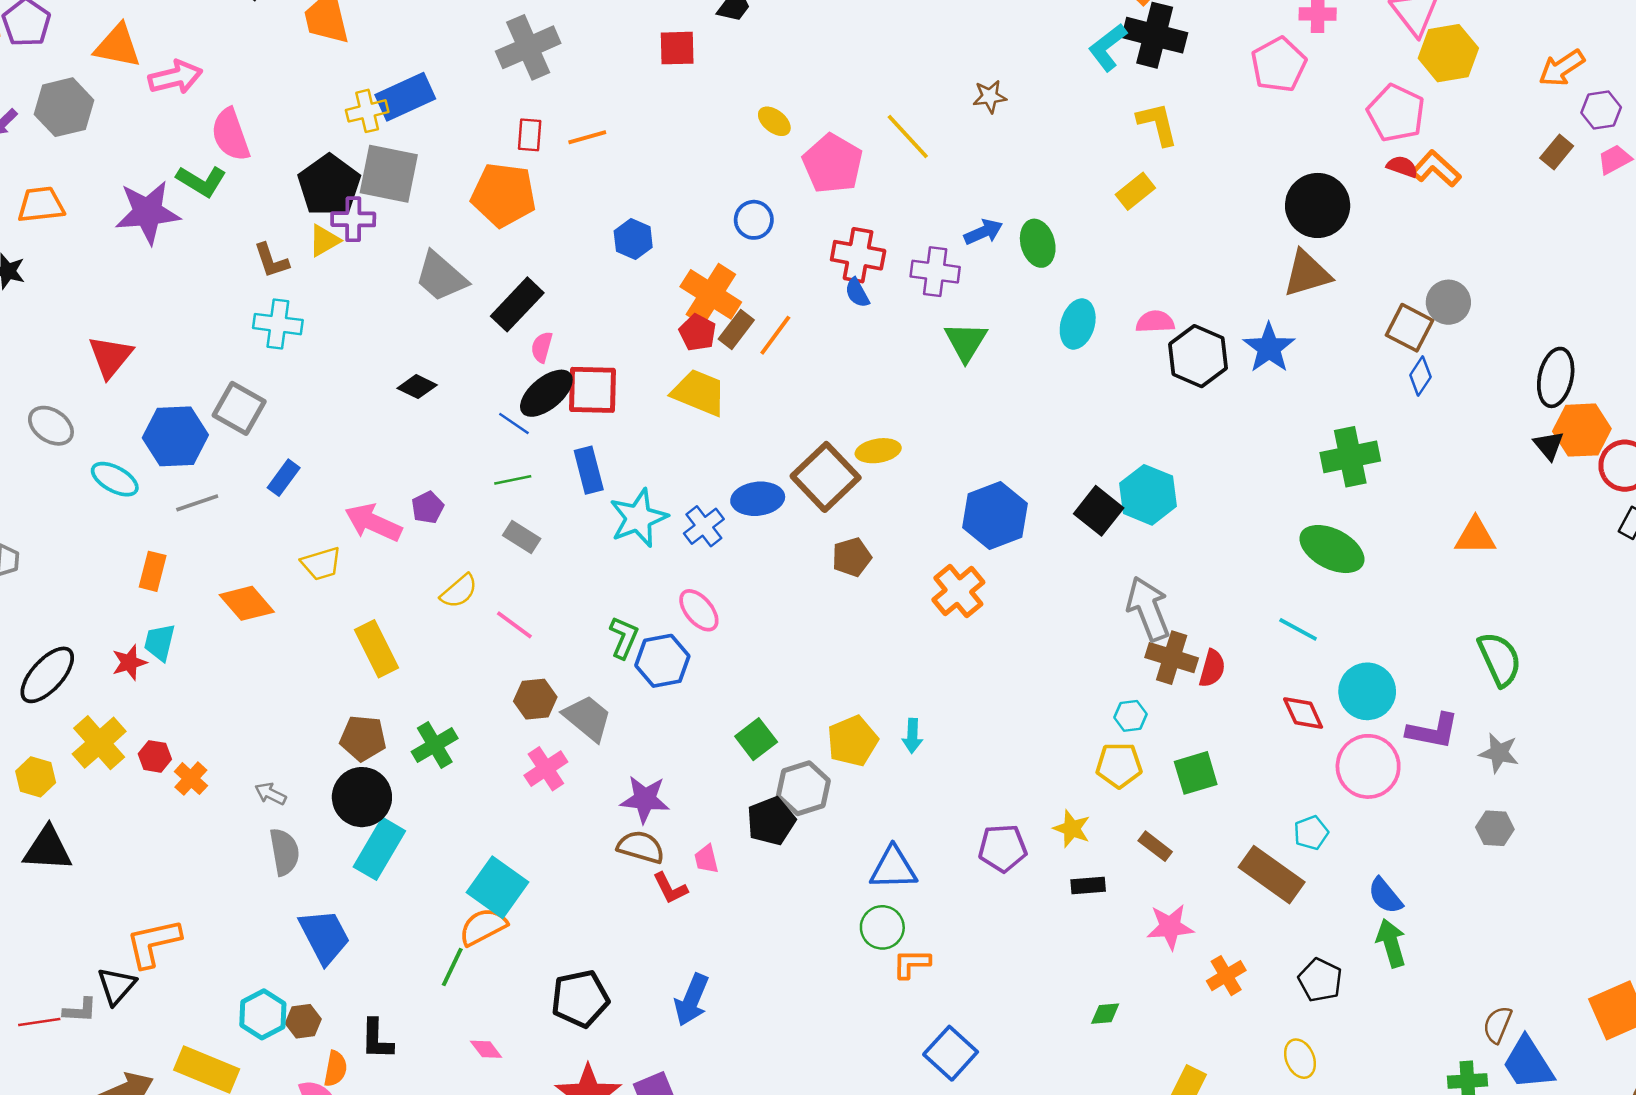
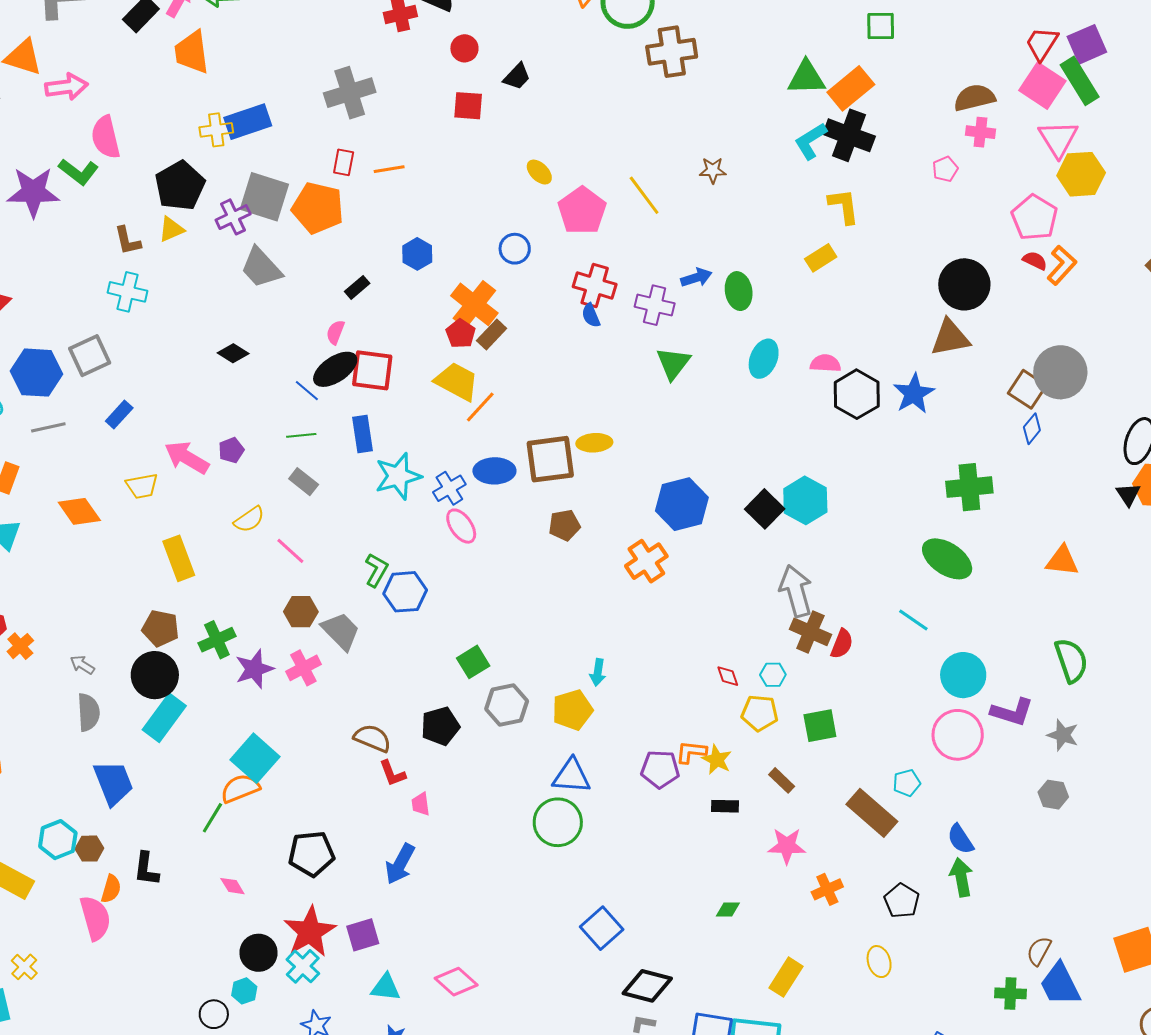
pink pentagon: (1279, 65) -> (945, 169), size x0.6
orange L-shape: (1436, 169) -> (1062, 265), turned 84
gray square: (389, 174) -> (264, 197), moved
purple cross: (353, 219) -> (233, 217), moved, turned -32
gray circle: (1448, 302) -> (1060, 372), size x1.5
black rectangle: (517, 304) -> (357, 287), moved, size x0.6
orange line: (775, 335) -> (480, 407), moved
gray square: (239, 408) -> (90, 356), turned 30
brown square: (826, 477) -> (550, 459), turned 30
pink ellipse: (699, 610) -> (461, 526), moved
red diamond: (1303, 713) -> (728, 676), moved, size x0.7
yellow pentagon: (853, 741) -> (572, 710), moved
purple star: (645, 799) -> (254, 669), moved, turned -30
black pentagon: (771, 821) -> (440, 726), moved
pink trapezoid: (706, 859) -> (421, 804), moved
green circle: (882, 927) -> (558, 822), size x1.4
orange L-shape: (911, 964) -> (691, 752), moved

